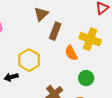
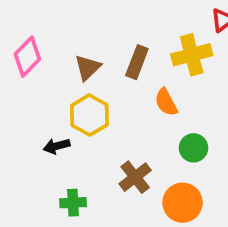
brown triangle: (41, 14) -> (88, 68), moved
yellow cross: (90, 39) -> (192, 55), moved, turned -35

